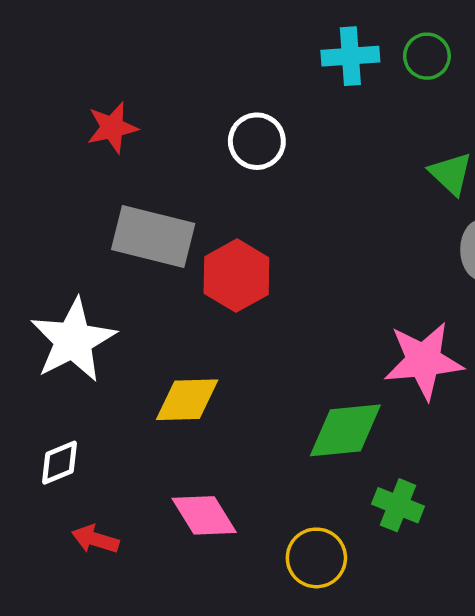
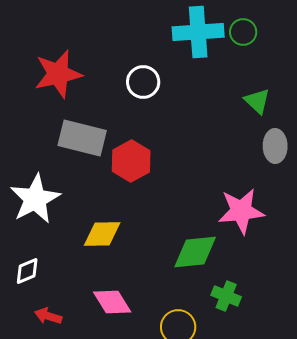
cyan cross: (350, 56) -> (198, 32), size x1.5
red star: (112, 128) -> (58, 74), size x1.6

